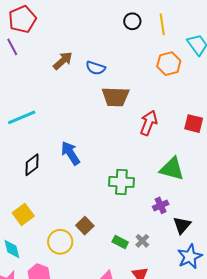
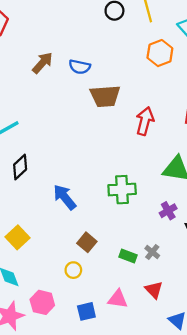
blue arrow: (70, 153) -> (65, 197), moved
black diamond: (32, 165) -> (20, 167), moved
yellow circle: (60, 242) -> (73, 270), moved, size x0.6

